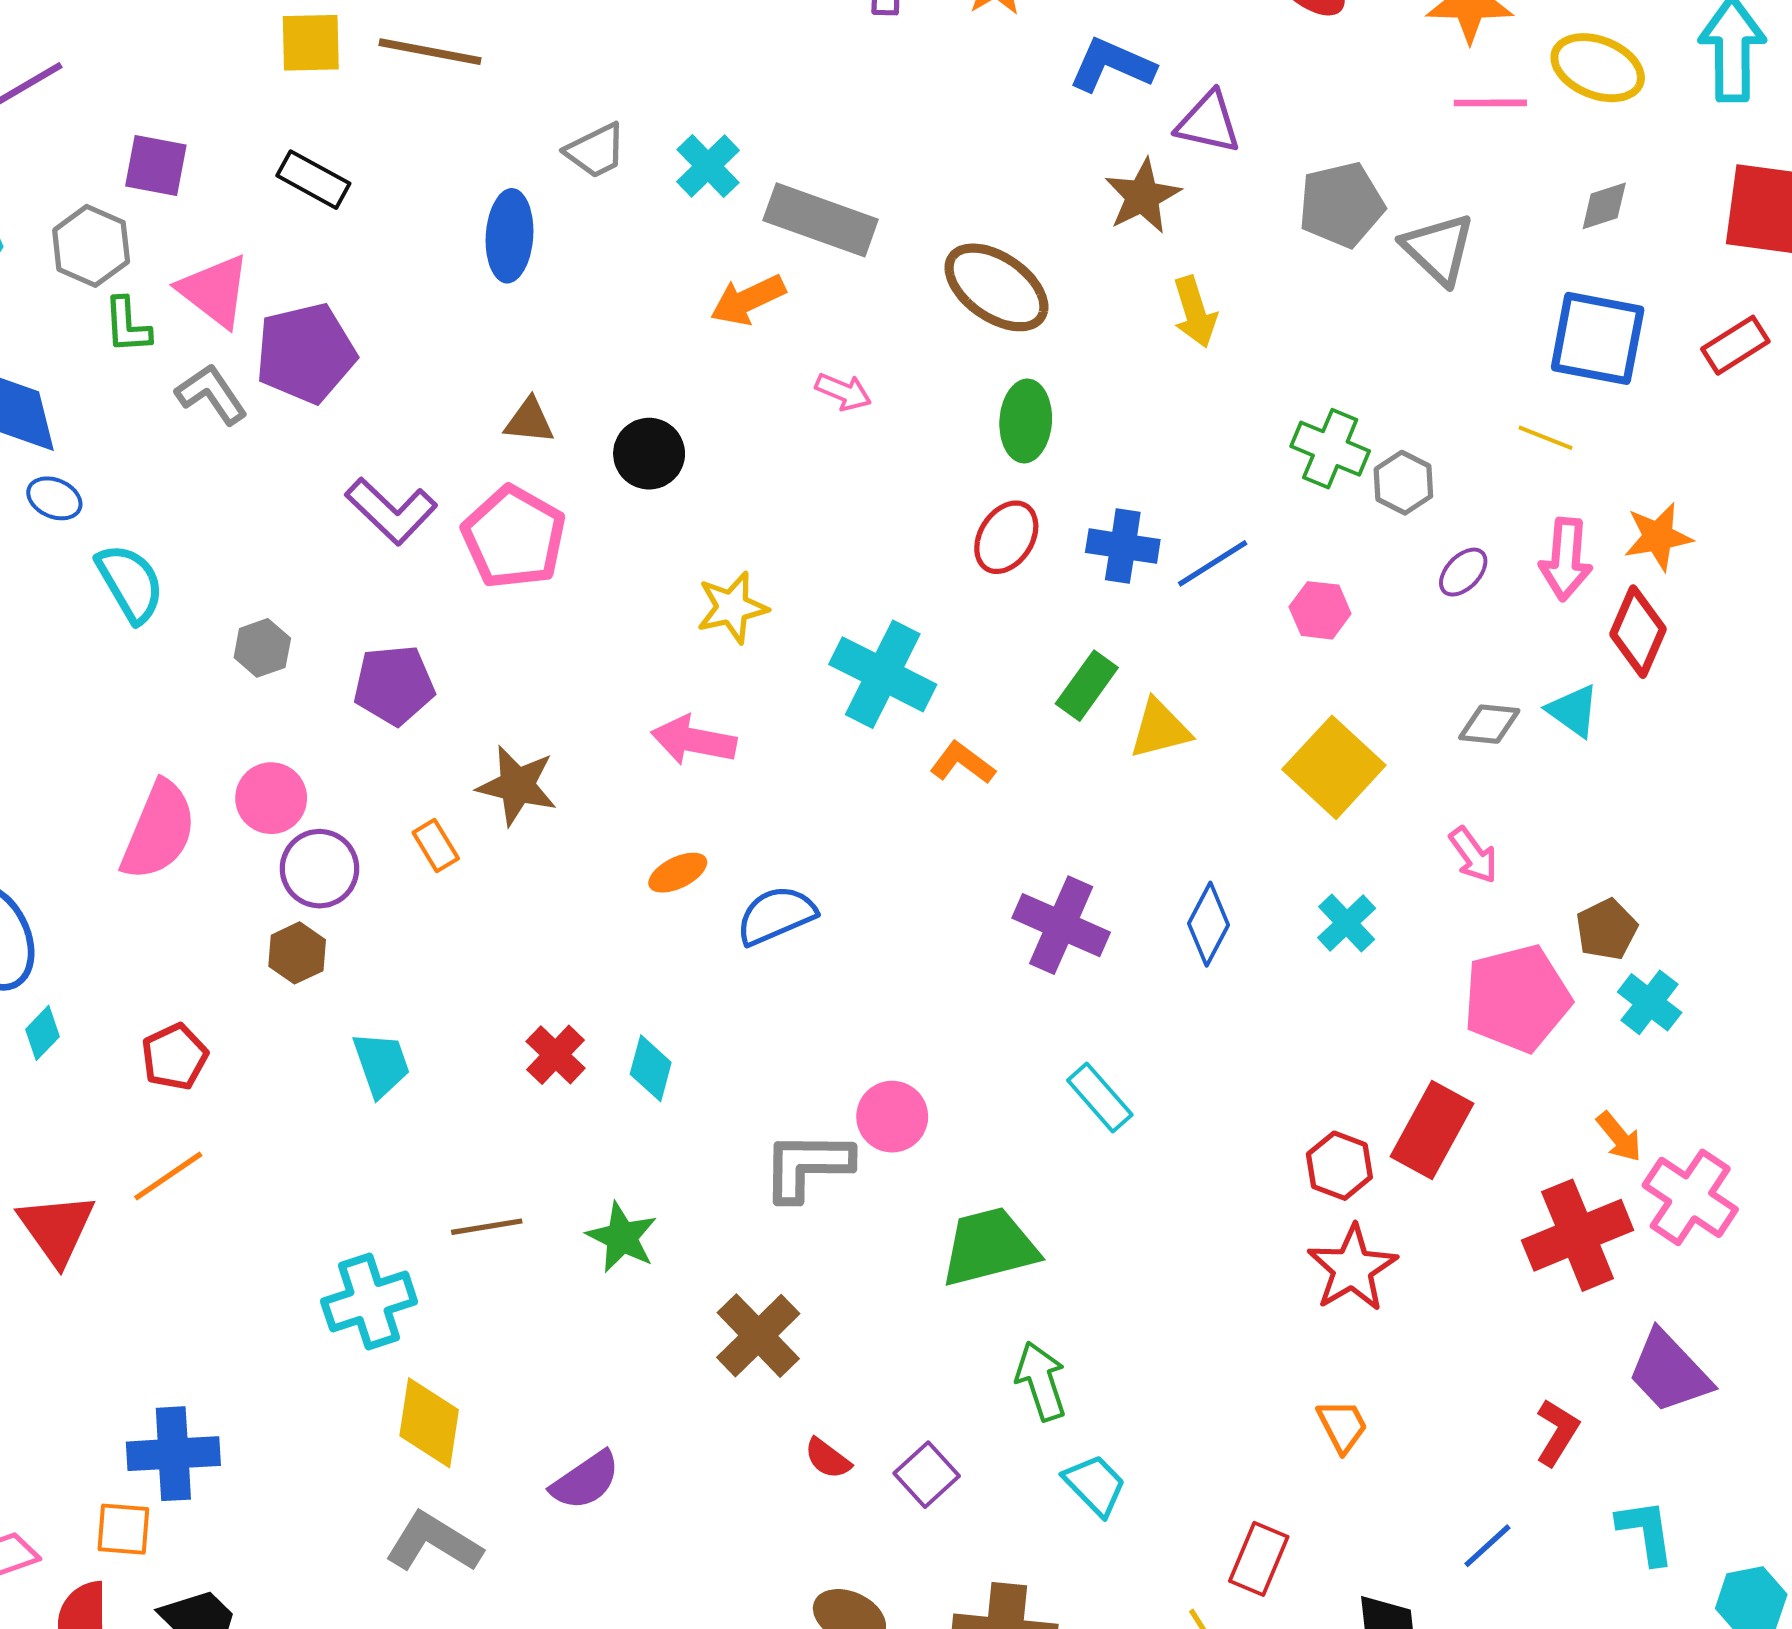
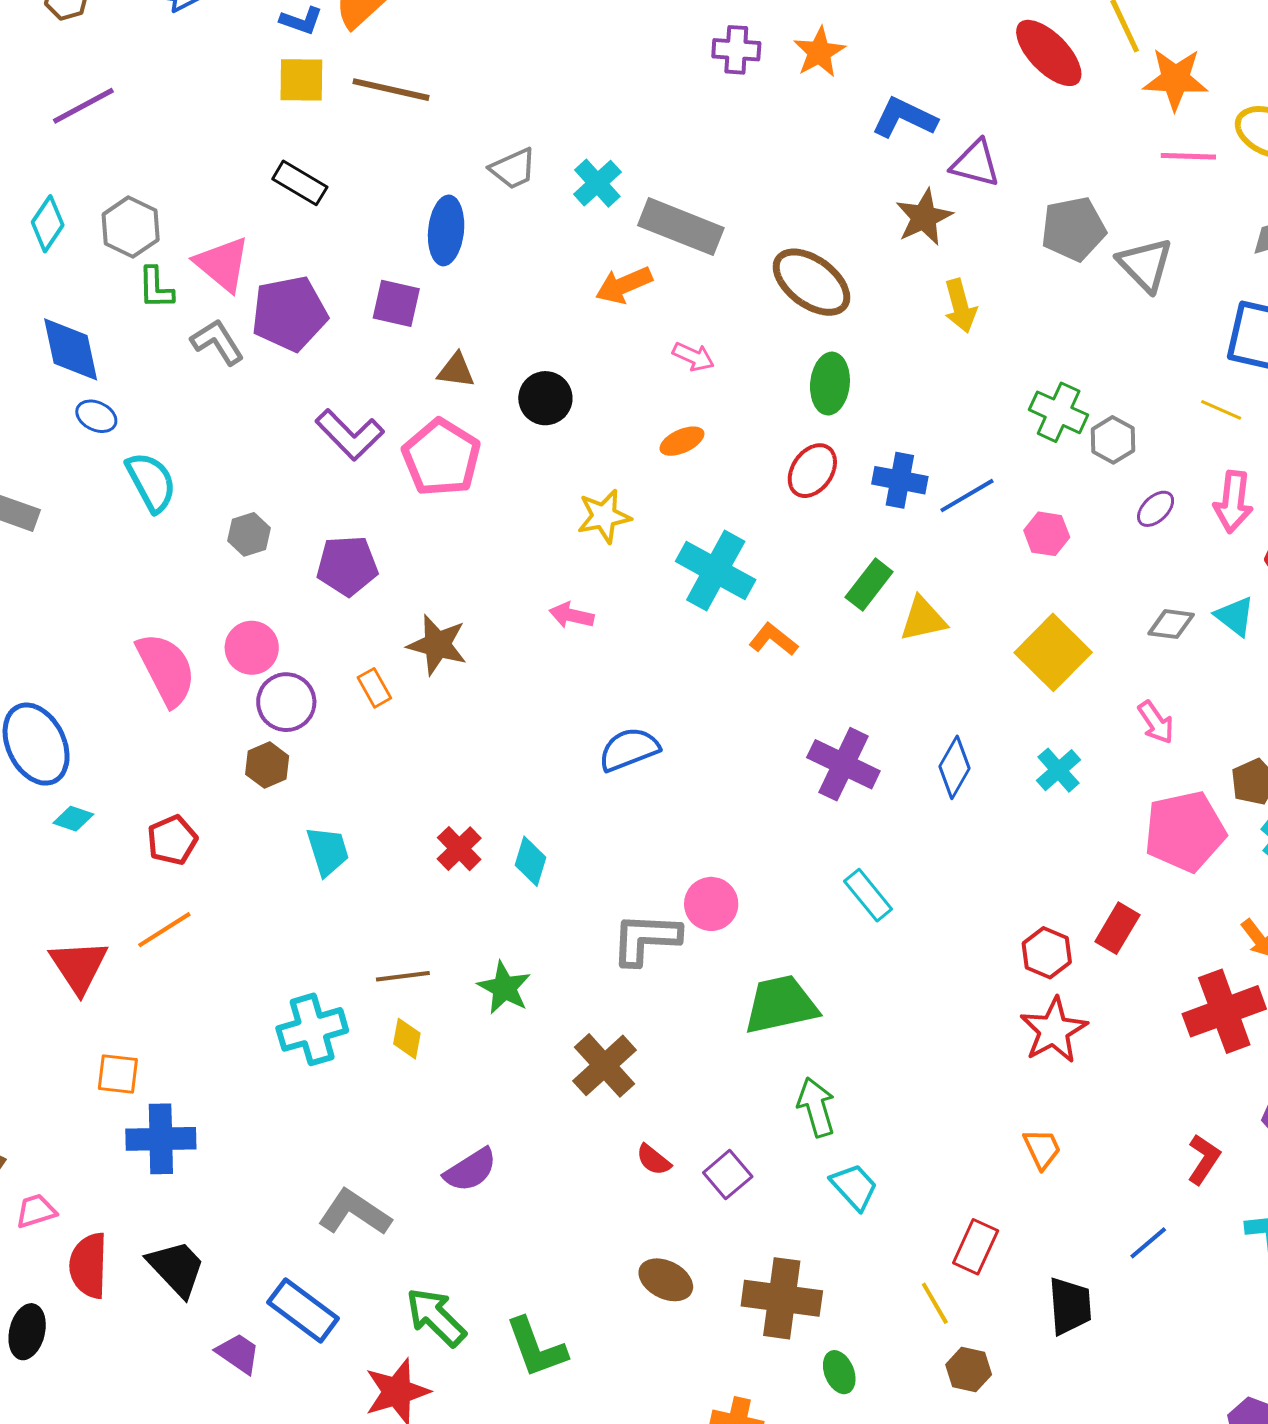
purple square: (156, 166) -> (396, 303), moved
pink arrow: (694, 740) -> (571, 615), size x0.7
pink semicircle: (159, 831) -> (166, 669), turned -52
orange ellipse: (678, 873) -> (682, 441), moved
cyan diamond: (42, 1033) -> (73, 819), turned 63
red rectangle: (1432, 1130) -> (1117, 928), size x0.7
yellow diamond: (429, 1423) -> (407, 1039), moved, size x0.6
orange square: (123, 1529) -> (118, 1074), moved

